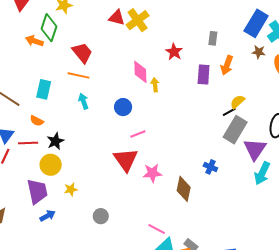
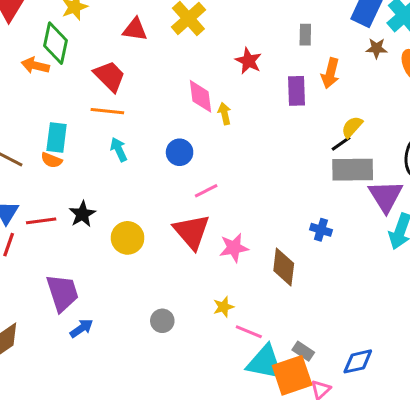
red triangle: (117, 18) -> (135, 30), moved
orange semicircle: (37, 121) -> (52, 160), moved
gray rectangle: (235, 130) -> (353, 170), turned 64
yellow circle: (51, 165) -> (128, 238), moved
yellow star: (71, 189) -> (223, 307), moved

